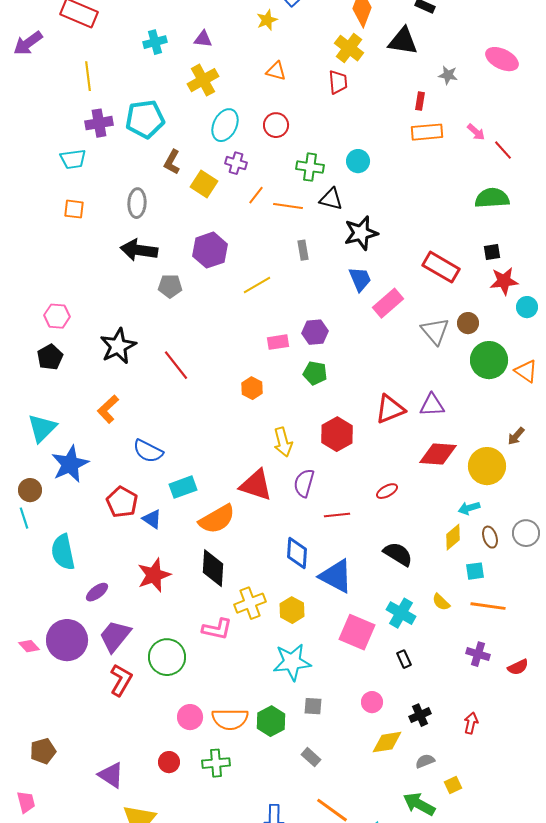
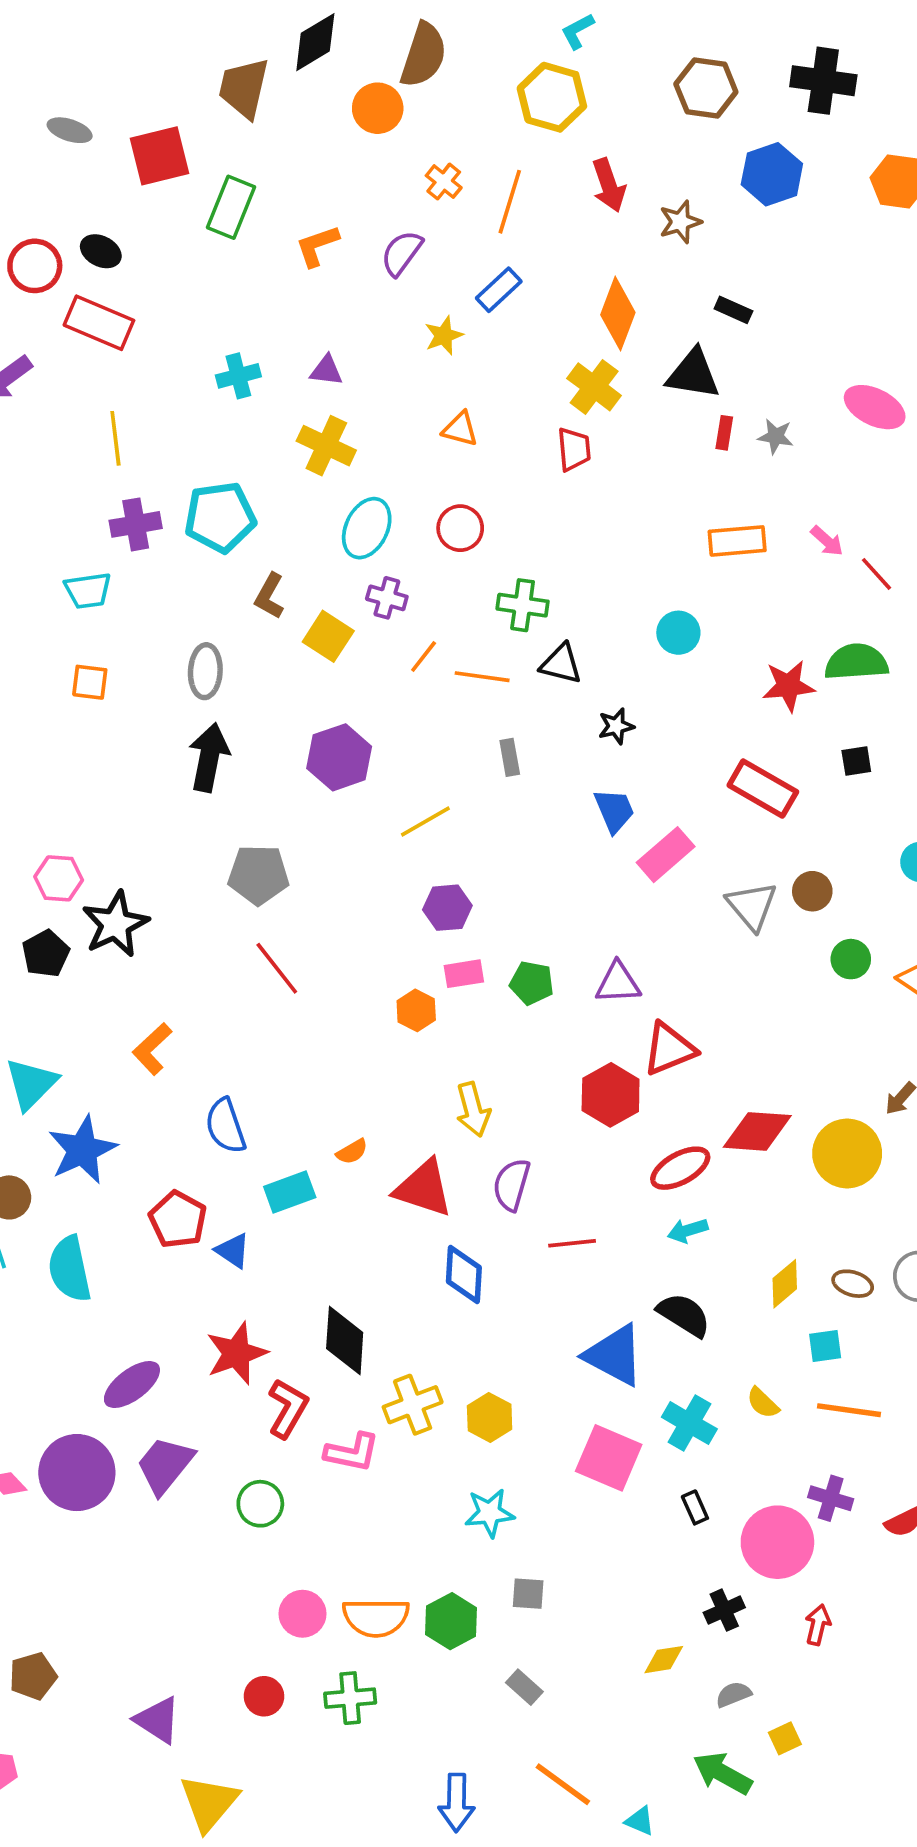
yellow cross: (203, 80) -> (326, 446), turned -36
red rectangle: (420, 101) -> (724, 433), moved
cyan circle: (358, 161) -> (678, 633), moved
black star: (361, 233) -> (616, 726), size x0.6
black arrow: (139, 250) -> (209, 757), turned 93
red star: (504, 281) -> (788, 686), moved
gray pentagon: (170, 286) -> (258, 875), moved, size x1.4
purple hexagon: (315, 332) -> (447, 908), moved
pink rectangle: (278, 342) -> (464, 974), moved
black star: (118, 346) -> (115, 924), moved
green circle: (489, 360) -> (851, 959), size x0.6
purple triangle: (432, 405) -> (618, 983), moved
red hexagon: (337, 434) -> (611, 1095), moved
blue semicircle: (148, 451) -> (225, 1126), turned 44
red ellipse: (387, 491) -> (680, 1168), moved, size x1.5
cyan arrow: (469, 508) -> (688, 1230), moved
orange semicircle: (217, 519) -> (352, 1152), moved, size x0.5
brown ellipse: (490, 537) -> (853, 1284), turned -55
cyan semicircle: (63, 552) -> (70, 1269), moved
blue diamond: (297, 553) -> (464, 1274), moved
blue triangle: (336, 576) -> (614, 1355), moved
purple ellipse: (97, 592) -> (132, 1385), size x1.4
green circle: (167, 657) -> (260, 1504), size x0.7
cyan star: (292, 662) -> (490, 1513), size x0.7
red L-shape: (121, 680) -> (288, 1408), moved
pink circle: (372, 702) -> (777, 1542), moved, size x1.8
yellow diamond: (387, 742) -> (664, 1660), size x0.7

